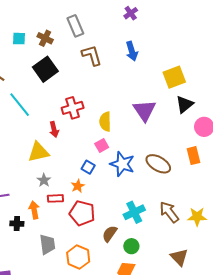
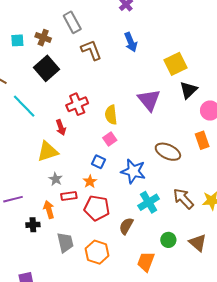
blue star: (122, 164) -> (133, 171), moved
green circle: (131, 246) -> (168, 240), moved

